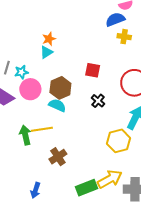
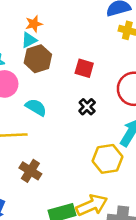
brown hexagon: (60, 88) -> (38, 59), moved
brown cross: (58, 157) -> (30, 171), turned -30

